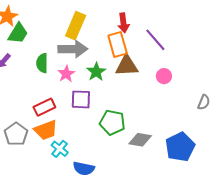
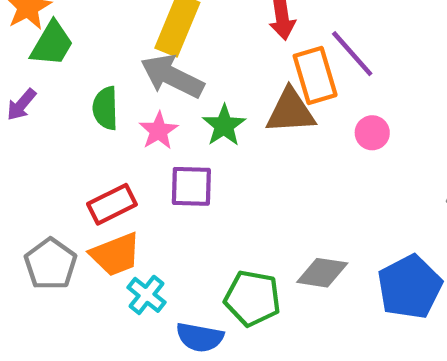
orange rectangle: (118, 45) -> (315, 75), moved
gray arrow: (73, 49) -> (172, 76), turned -152
green pentagon: (112, 122) -> (252, 298), moved

